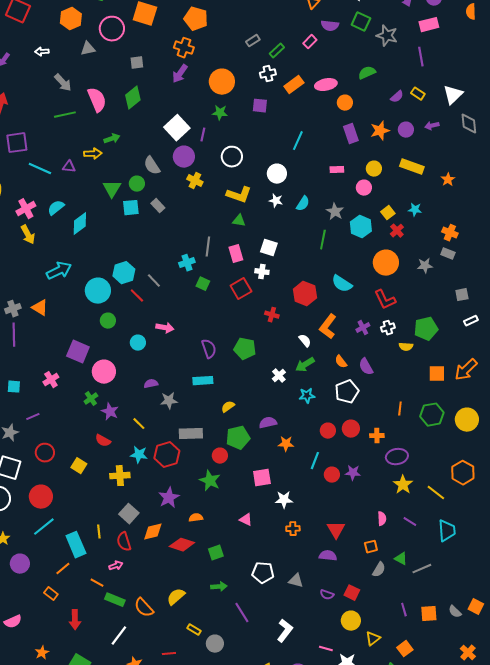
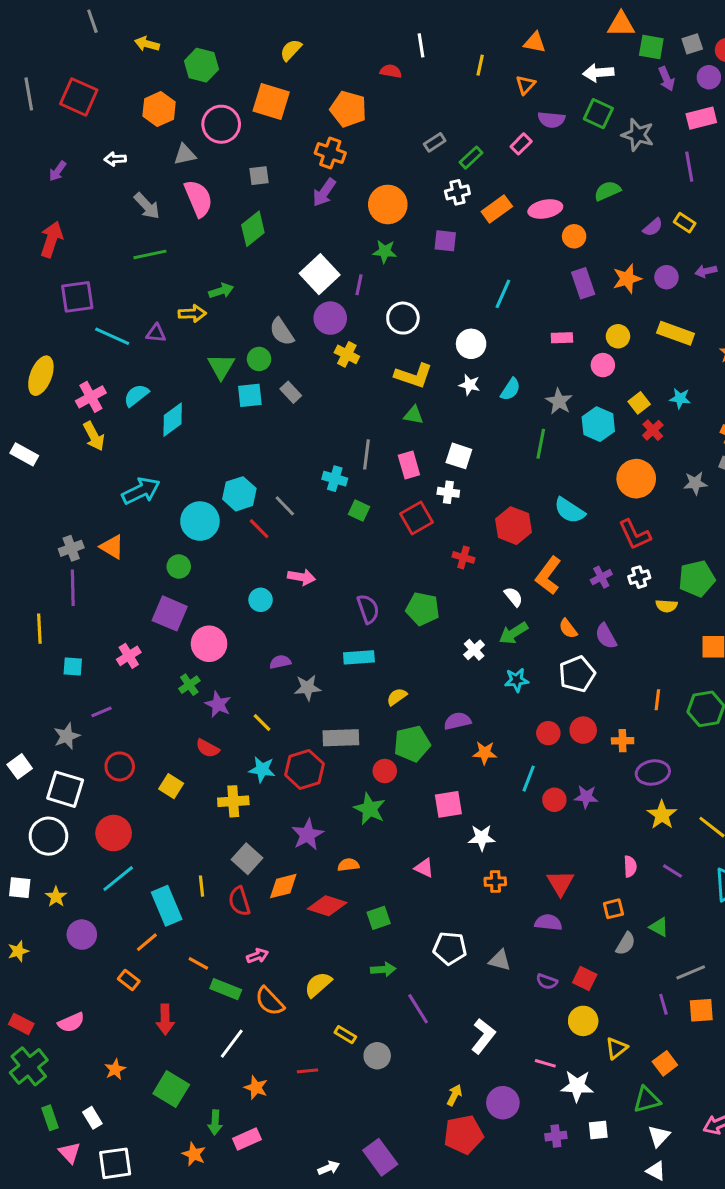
pink semicircle: (97, 100) -> (198, 198), moved
cyan cross: (187, 263) -> (335, 479), turned 35
green circle: (108, 321) -> (179, 566), moved
pink arrow: (116, 566) -> (258, 956), moved
gray line: (422, 569) -> (691, 972), moved

